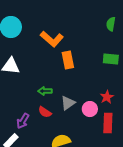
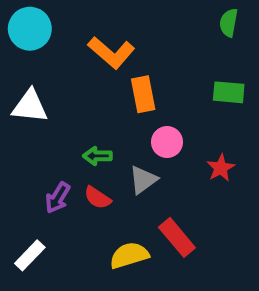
pink circle: (90, 109) -> (167, 142), moved
purple arrow: (23, 121) -> (58, 198), moved
red rectangle: (108, 123) -> (177, 237), moved, turned -42

